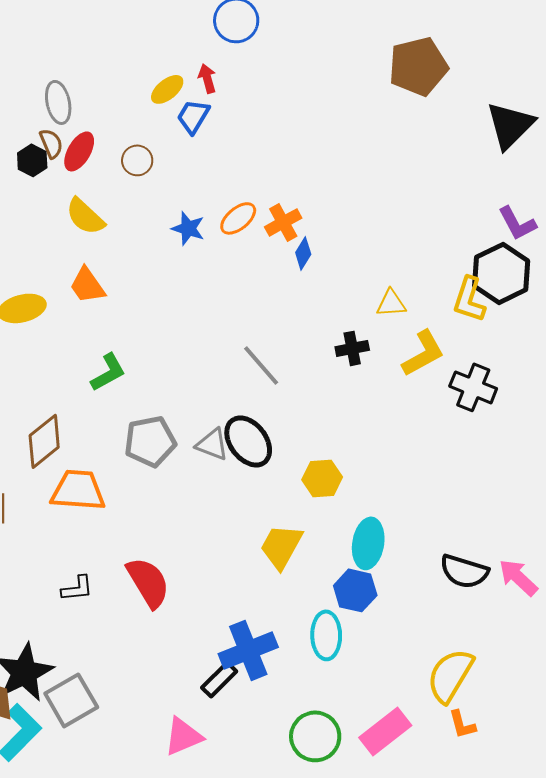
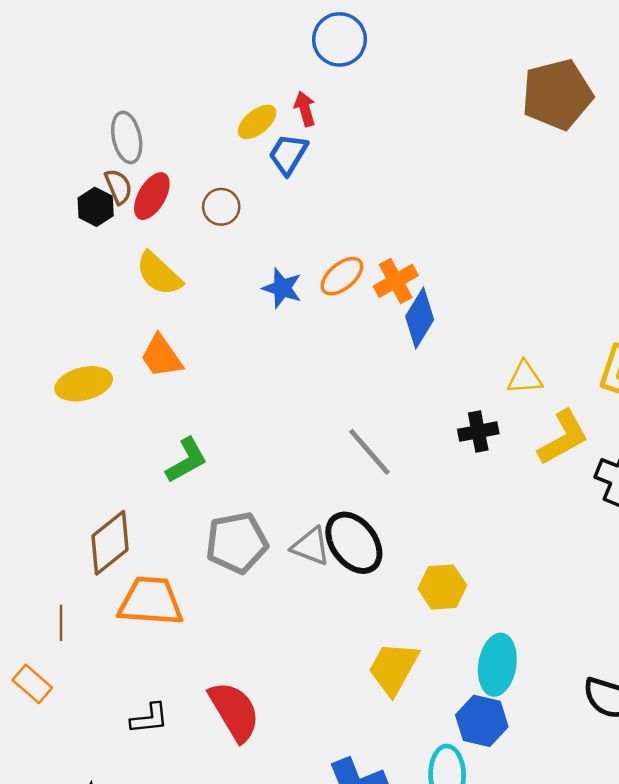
blue diamond: (303, 253) -> (420, 318), size x1.5

